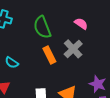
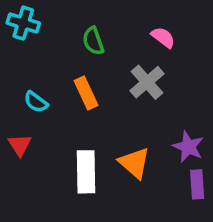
green semicircle: (42, 27) -> (93, 41), size x0.7
orange rectangle: (49, 55) -> (86, 93), moved

